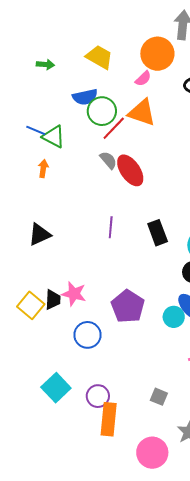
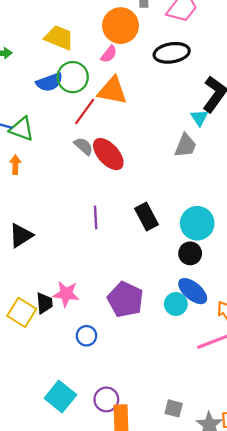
green circle: (102, 111) -> (73, 77), moved
blue circle: (88, 335) -> (86, 336), size x0.7
gray square: (159, 397) -> (174, 408), moved

